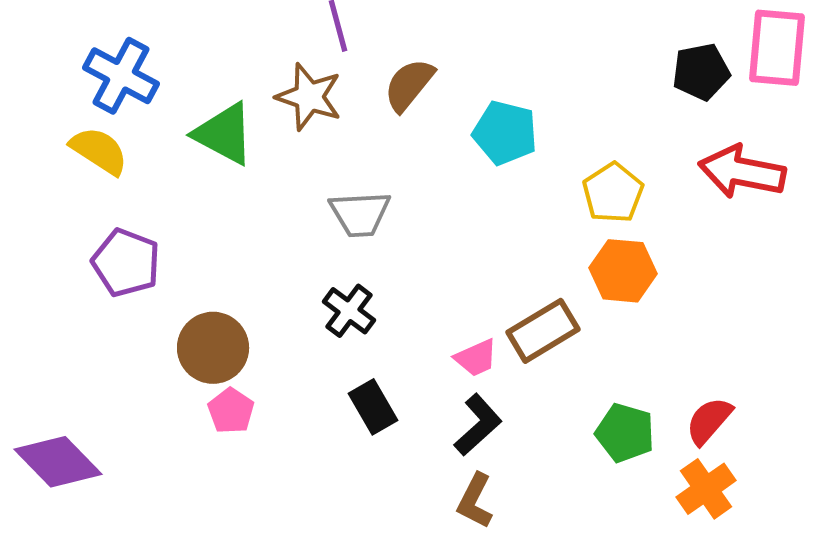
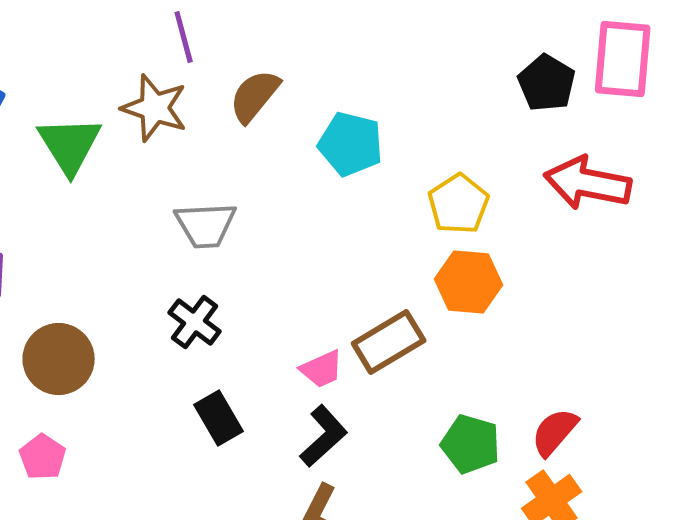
black pentagon: (701, 72) -> (547, 83), turned -30
green triangle: (224, 134) -> (70, 145), turned 30
pink pentagon: (231, 411) -> (43, 457), moved

